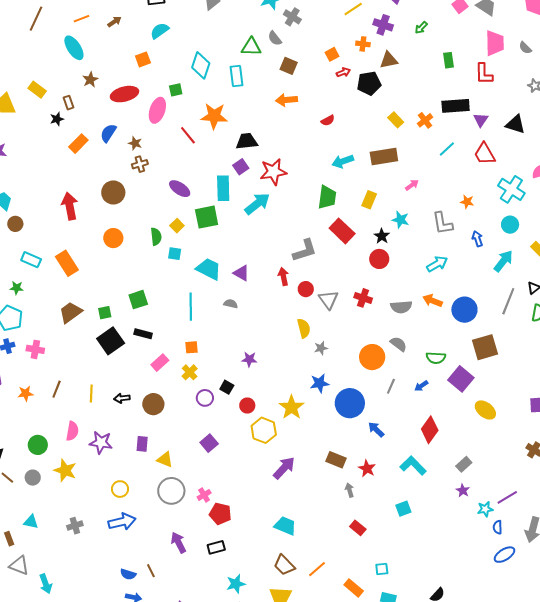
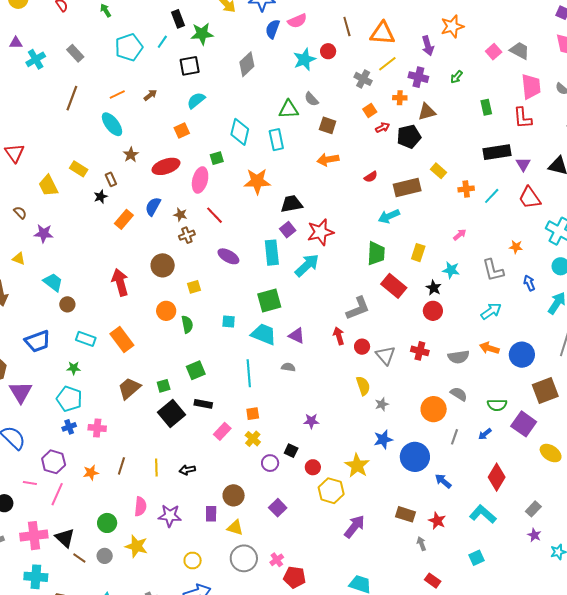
gray cross: (292, 17) -> (363, 79), moved
orange cross: (425, 120) -> (466, 189), moved, turned 35
red line: (188, 135) -> (214, 215), moved
brown rectangle: (384, 156) -> (407, 188), moved
green square: (207, 217) -> (269, 301), moved
yellow square: (177, 226) -> (194, 287), moved, turned 32
green semicircle: (156, 237) -> (187, 324), moved
brown circle: (153, 404) -> (234, 495), moved

